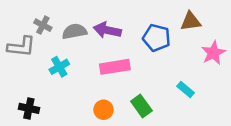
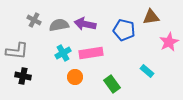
gray L-shape: (21, 47) -> (17, 51), moved
cyan cross: (59, 67) -> (63, 53), moved
black cross: (29, 108) -> (23, 76), moved
orange circle: (104, 110) -> (75, 77), moved

